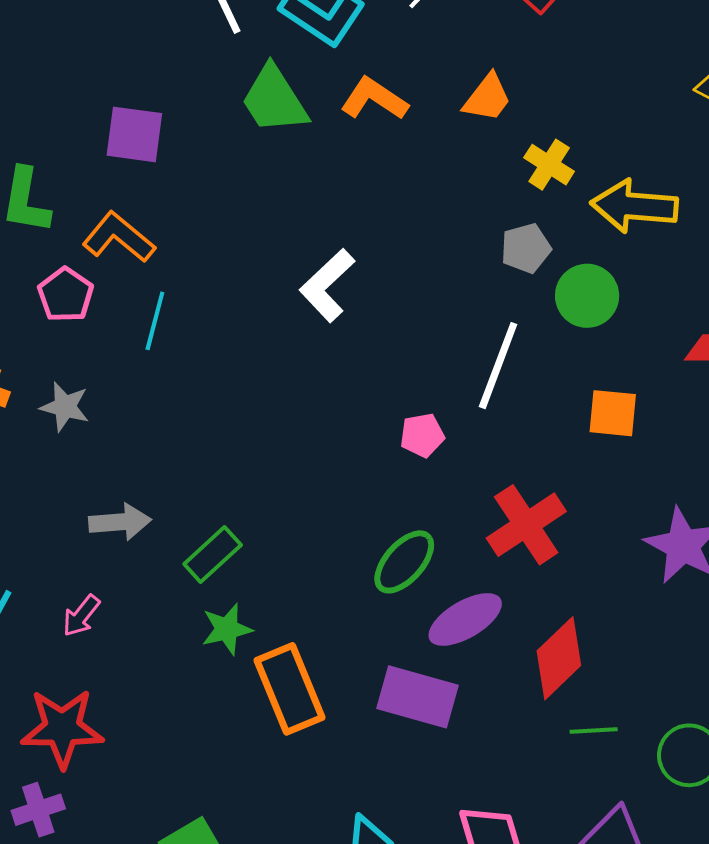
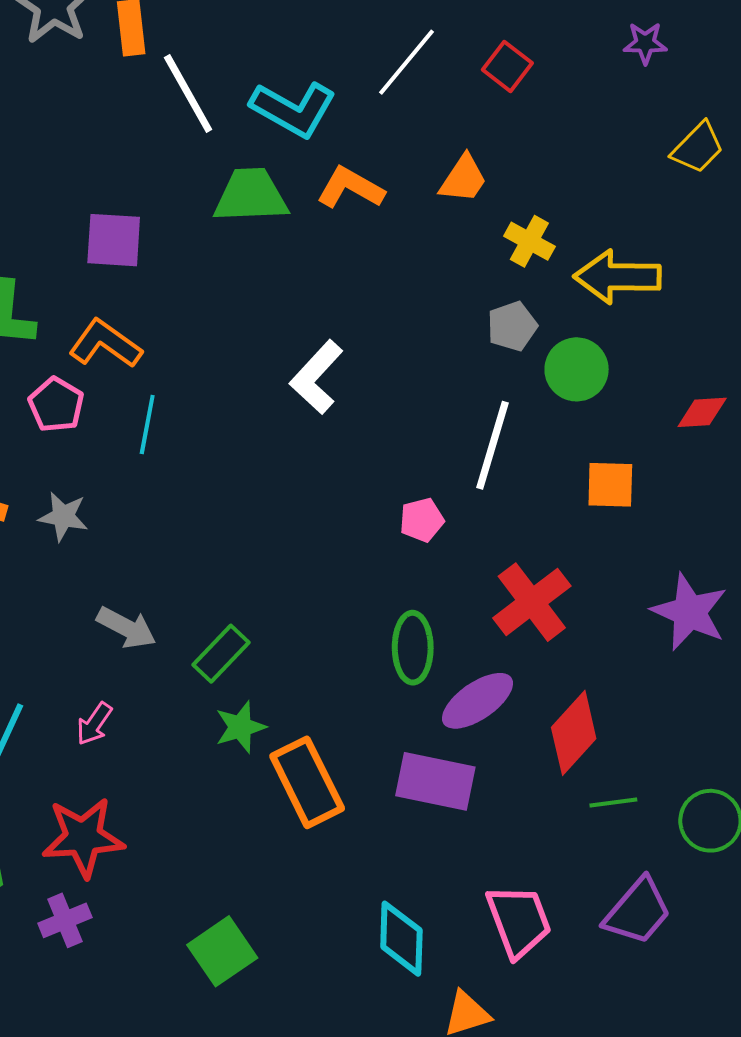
green trapezoid: (274, 100) -> (251, 196), turned 124
gray arrow: (120, 522) -> (126, 628), turned 36
green ellipse: (404, 562) -> (413, 648), turned -38

